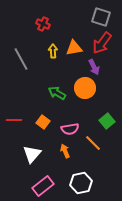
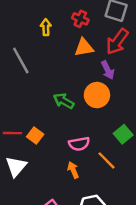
red cross: (43, 24) -> (80, 19), moved
yellow arrow: (53, 51) -> (46, 27), moved
orange square: (43, 122) -> (35, 135), moved
white triangle: (32, 154) -> (16, 166), moved

